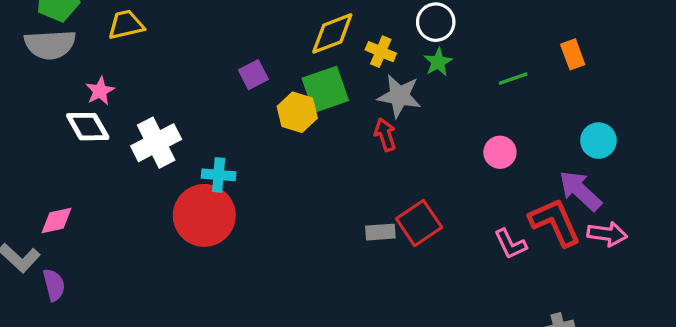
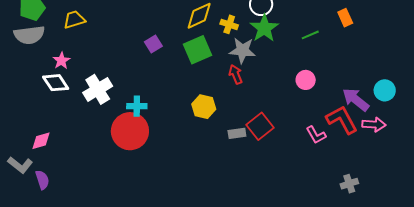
green star: (438, 62) -> (264, 28), size x1.6
yellow hexagon: (297, 112) -> (204, 107), moved
cyan circle: (598, 141) -> (385, 90), moved

